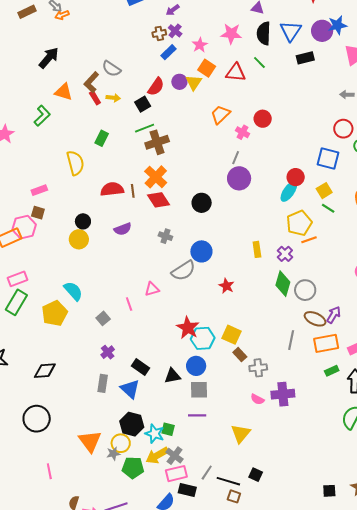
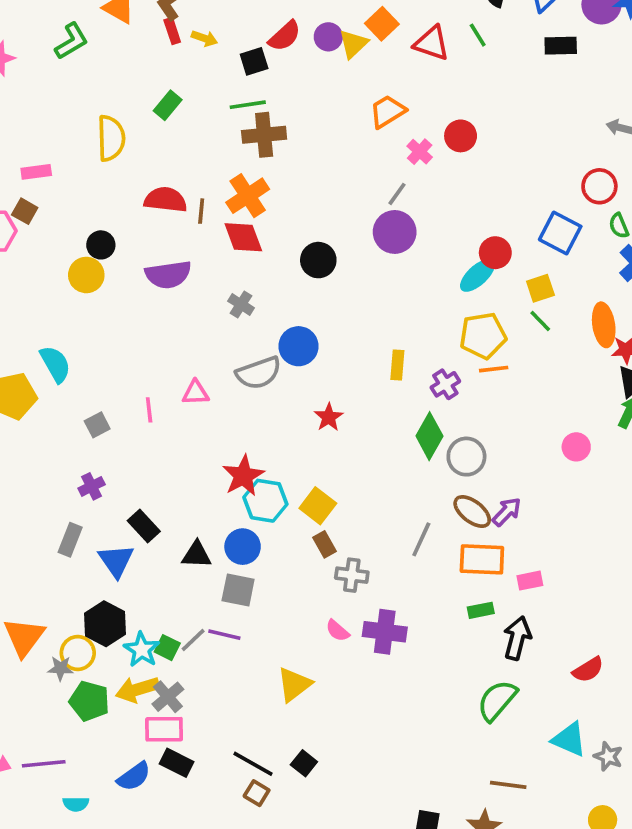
purple semicircle: (123, 229) -> (168, 275), size x1.4
gray line: (207, 473) -> (193, 640), moved

